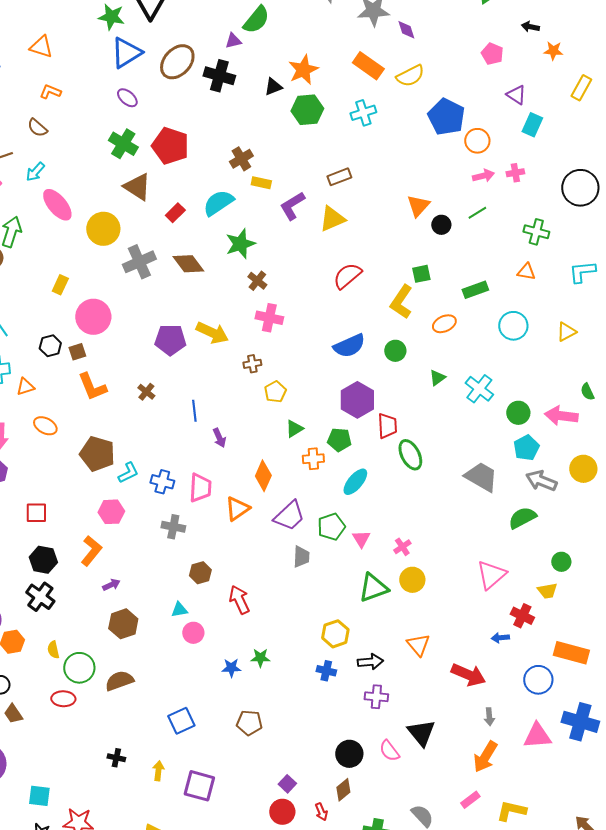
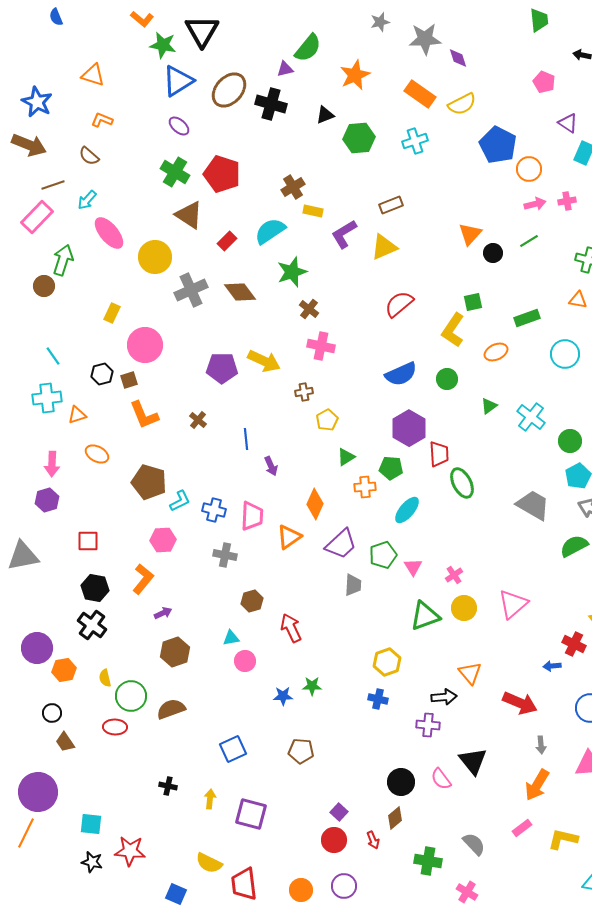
orange star: (303, 70) -> (355, 75), moved
pink triangle: (491, 575) -> (513, 604), moved
black arrow: (370, 662) -> (444, 697), moved

